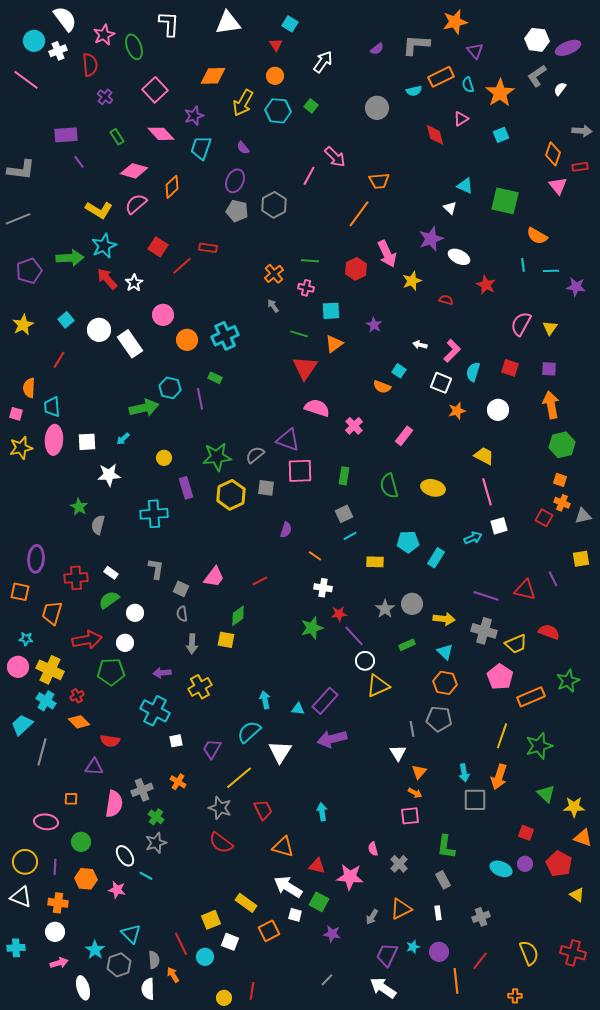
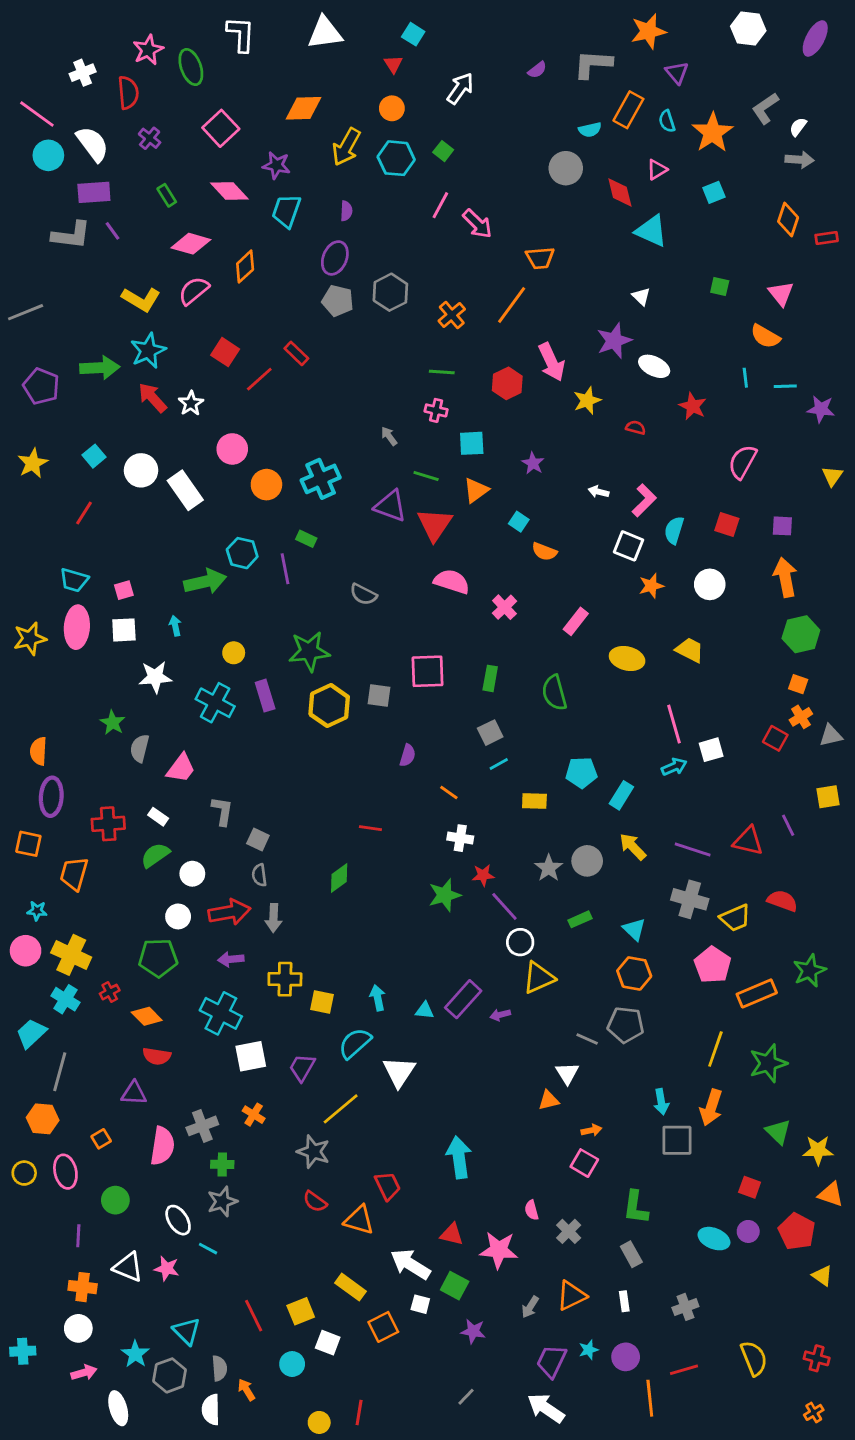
white semicircle: (65, 19) -> (93, 144), moved
white hexagon: (537, 40) -> (748, 29), moved
cyan circle: (34, 41) -> (48, 155), moved
purple ellipse: (568, 48) -> (815, 38), moved, turned -40
orange rectangle: (441, 77) -> (628, 110), turned -35
gray circle: (377, 108) -> (566, 168), moved
purple star: (194, 116) -> (276, 165), turned 30
gray arrow: (582, 131) -> (800, 160), moved
purple semicircle: (243, 148) -> (346, 211), turned -136
gray L-shape: (21, 170) -> (71, 235), moved
pink line: (309, 176) -> (440, 205), moved
cyan triangle: (465, 186) -> (651, 231), moved, size x1.4
pink triangle: (558, 186) -> (781, 294), moved
green square: (505, 201) -> (720, 286), size x0.5
red rectangle: (208, 248) -> (296, 353), turned 36
purple pentagon: (29, 271) -> (41, 386), turned -30
orange cross: (274, 274) -> (452, 315), moved
yellow triangle: (550, 328) -> (832, 476), moved
cyan square: (399, 371) -> (519, 522), moved
orange semicircle: (29, 388) -> (38, 751), moved
cyan trapezoid: (52, 407) -> (74, 580), turned -70
pink square: (16, 414) -> (124, 590), moved, turned -32
cyan arrow: (123, 439) -> (175, 626), turned 120
purple triangle: (288, 440) -> (390, 506), moved
gray semicircle: (255, 455) -> (363, 594), moved, turned -114
yellow ellipse: (433, 488) -> (627, 658), moved
pink line: (487, 492) -> (674, 724), moved
orange cross: (562, 503) -> (801, 717), turned 35
cyan cross: (154, 514) -> (215, 703), moved, turned 32
pink trapezoid: (214, 577) -> (181, 768), moved
red line: (260, 581) -> (370, 828), turned 35
yellow arrow: (444, 619) -> (633, 847), moved, turned -140
red arrow: (87, 640) -> (229, 912), moved
yellow square: (226, 640) -> (322, 1002), moved
yellow cross: (200, 687) -> (285, 979), turned 30
orange diamond: (79, 722) -> (147, 1016), moved
gray line: (412, 729) -> (587, 1039), turned -56
purple arrow: (332, 739) -> (500, 1015), moved, size x0.5
white square: (176, 741) -> (251, 1056), size x1.6
orange triangle: (419, 772) -> (549, 1100), moved, turned 35
orange arrow: (415, 793) -> (591, 1130), turned -40
orange square: (71, 799) -> (101, 1139), turned -32
red trapezoid: (263, 810) -> (388, 1186), moved
cyan arrow: (322, 812) -> (459, 1157), size x1.6
pink square: (410, 816) -> (584, 1163), turned 36
green cross: (156, 817) -> (222, 1164), turned -35
pink ellipse: (46, 822) -> (65, 1172), turned 70
red semicircle: (221, 843) -> (315, 1202), size x0.7
orange triangle: (283, 847) -> (359, 1220), moved
yellow circle: (25, 862) -> (24, 1173), moved, size x0.7
orange hexagon: (86, 879) -> (43, 1119), moved
white triangle: (21, 897) -> (128, 1267), moved
red line: (181, 944) -> (254, 1316), moved
red cross: (573, 953) -> (817, 1358), size x0.7
red line: (480, 961) -> (684, 1370), turned 36
orange cross: (515, 996) -> (814, 1412), moved, turned -32

